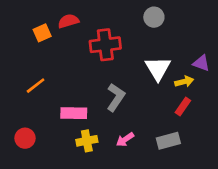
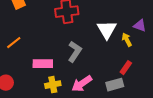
yellow arrow: (184, 82) -> (127, 40), turned -104
red rectangle: (183, 107) -> (126, 68), moved
pink arrow: (125, 139) -> (82, 84), size x1.5

